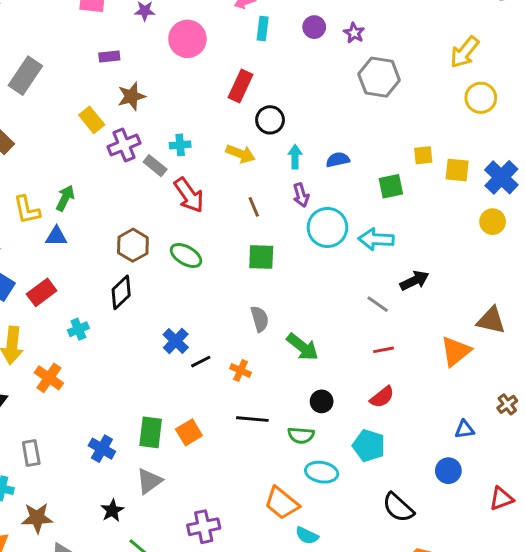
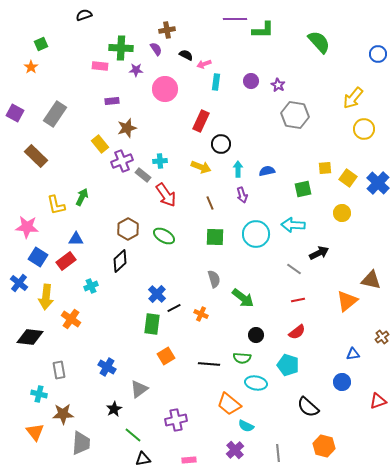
yellow square: (457, 170) -> (348, 178), turned 30
yellow circle: (493, 222) -> (342, 213), moved
cyan circle: (327, 227) -> (256, 234), moved
blue triangle: (56, 236) -> (76, 239), moved
black line: (252, 419) -> (209, 364), moved
green rectangle: (151, 432) -> (152, 324), moved

